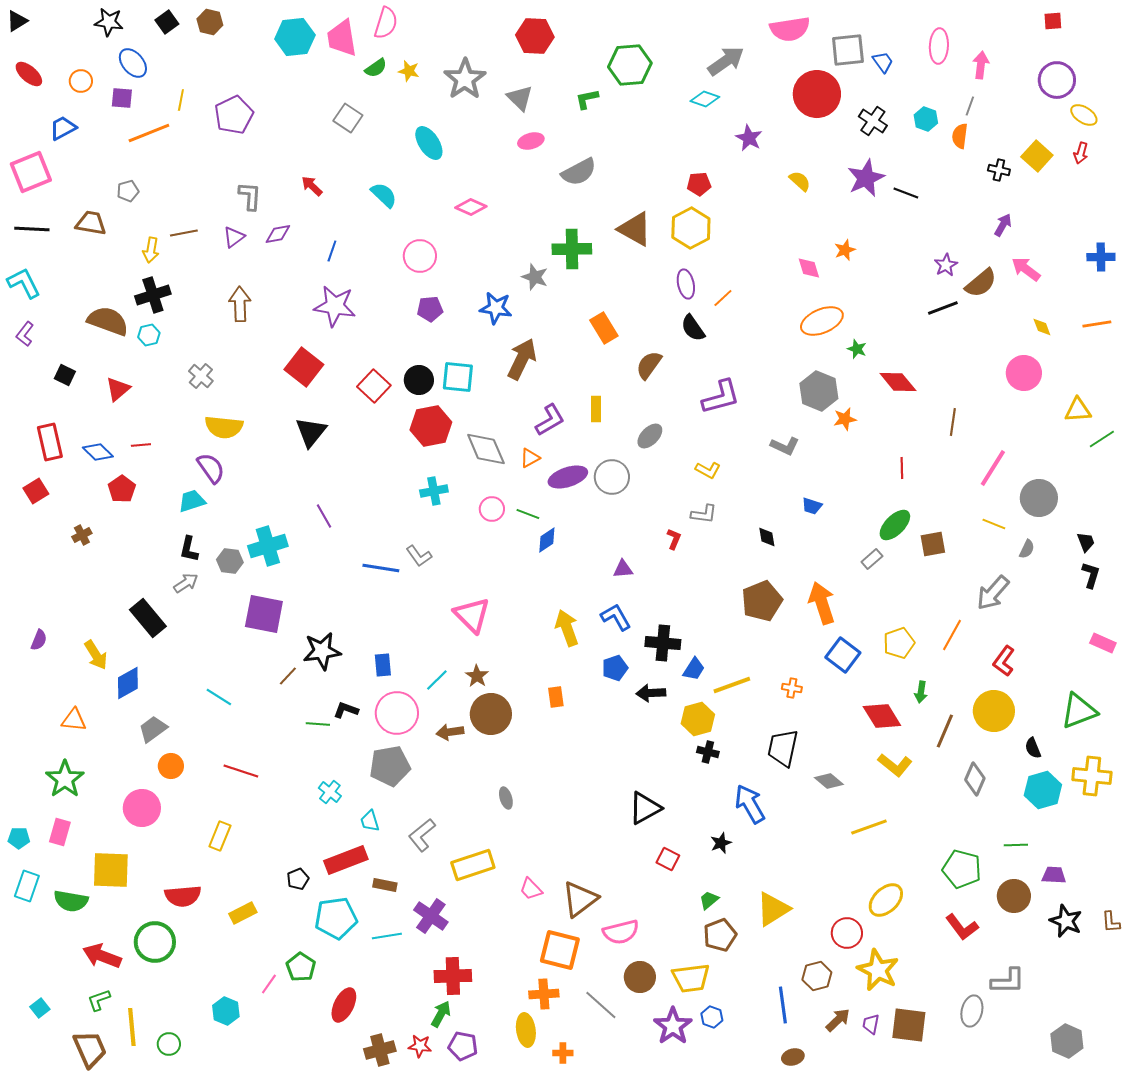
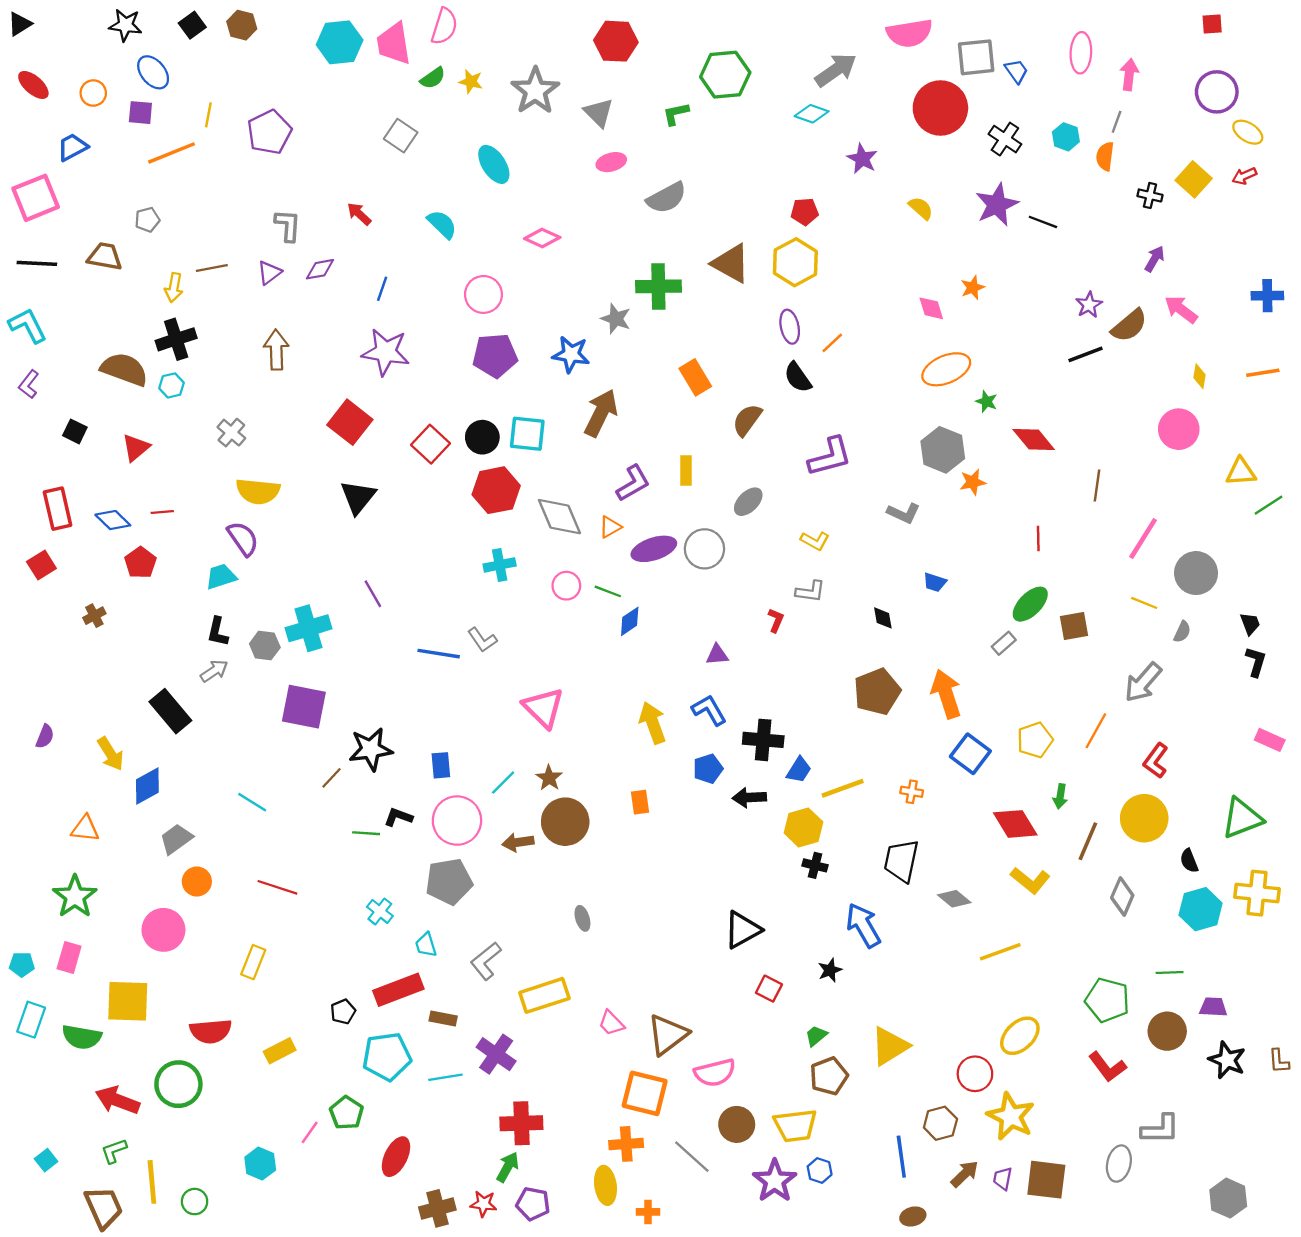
red arrow: (1081, 153) -> (1244, 176), turned 50
purple pentagon: (430, 309) -> (495, 355), size x1.5
yellow diamond: (1042, 327) -> (1199, 376), turned 30

